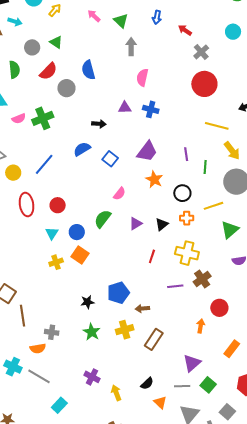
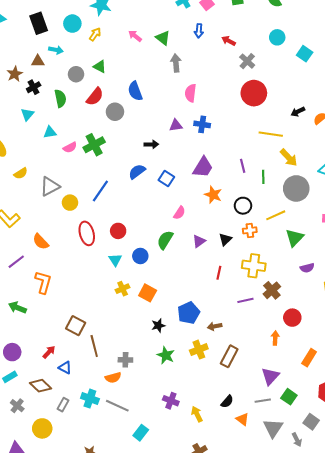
orange square: (80, 255) -> (148, 293), moved

